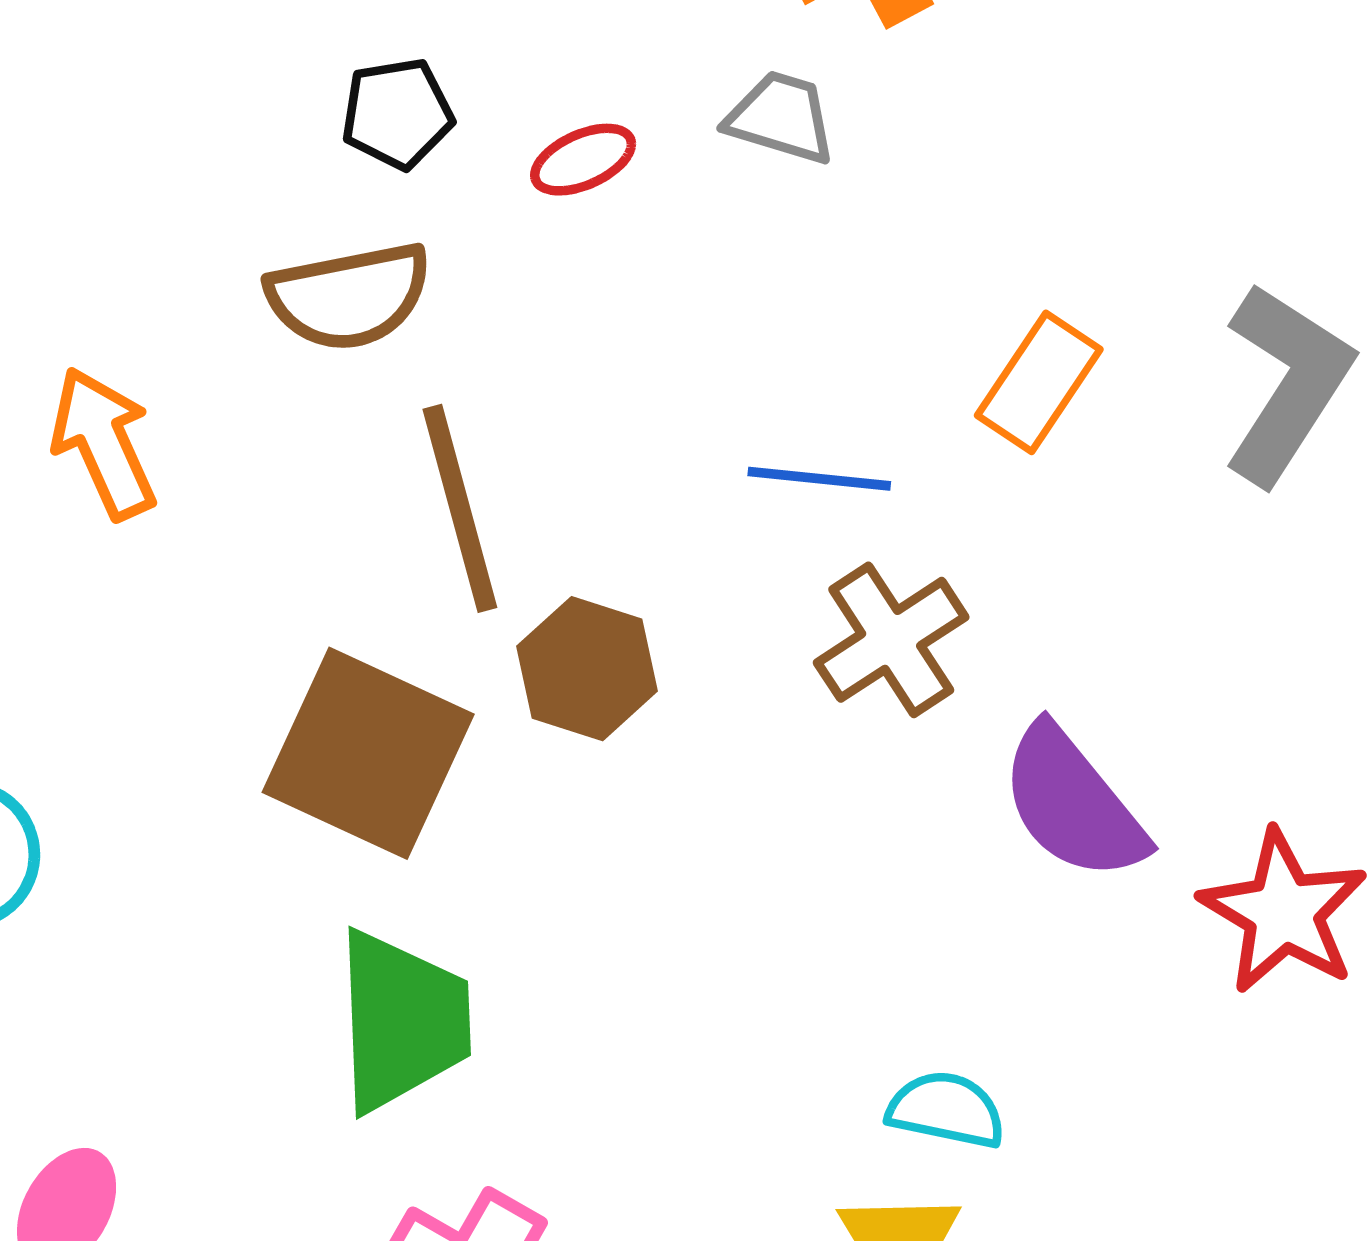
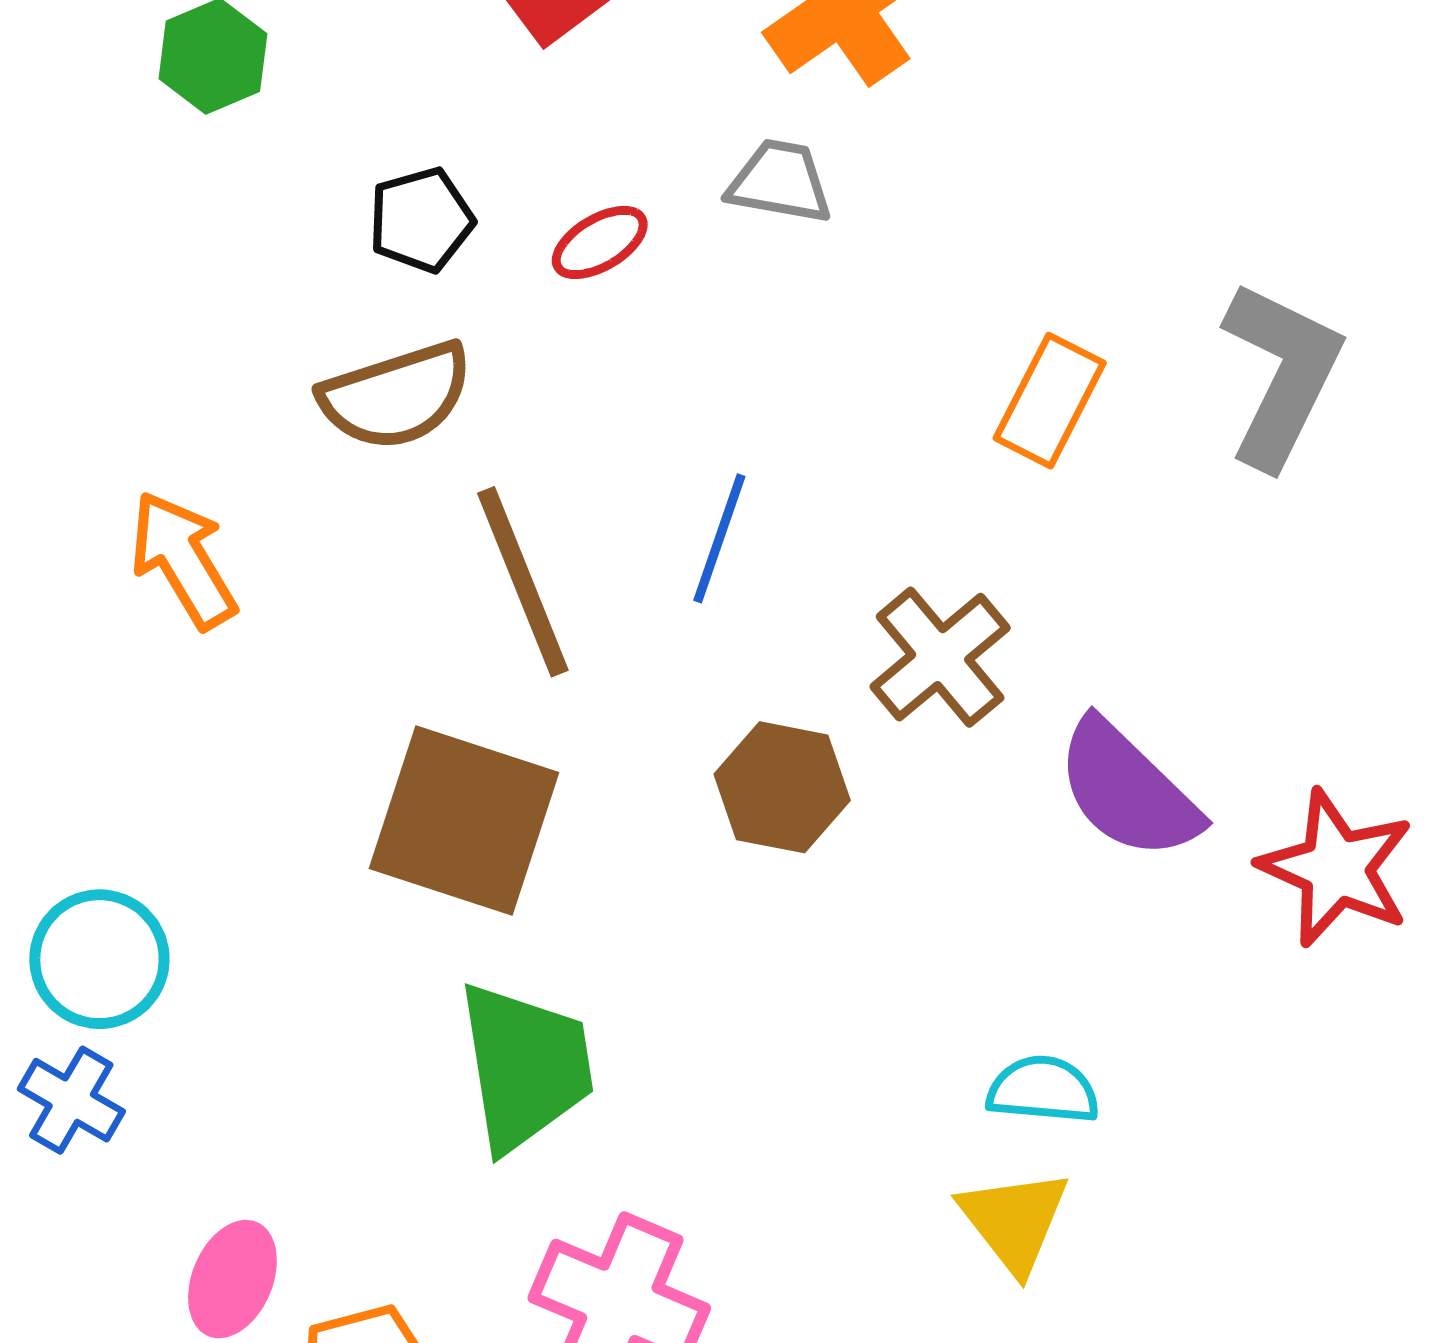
blue line: (819, 479) -> (719, 538), moved, turned -70
brown hexagon: (587, 669) -> (782, 787), moved

